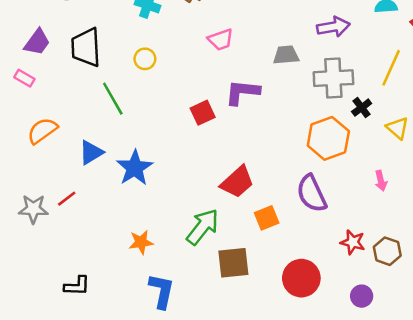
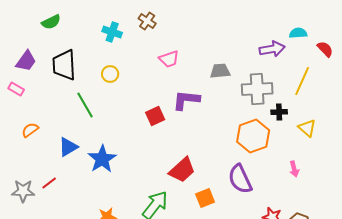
purple arrow: (333, 27) -> (272, 49), moved
black cross: (362, 108) -> (279, 112), turned 35
orange semicircle: (42, 131) -> (30, 130), size x0.7

